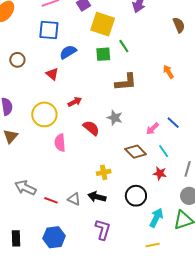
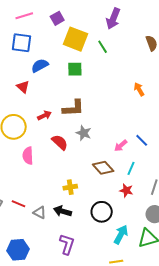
green line: (124, 46) -> (103, 47), moved
brown L-shape: (126, 82) -> (73, 108), moved
cyan line: (164, 151) -> (131, 168), turned 56
red line: (51, 200) -> (18, 204), moved

